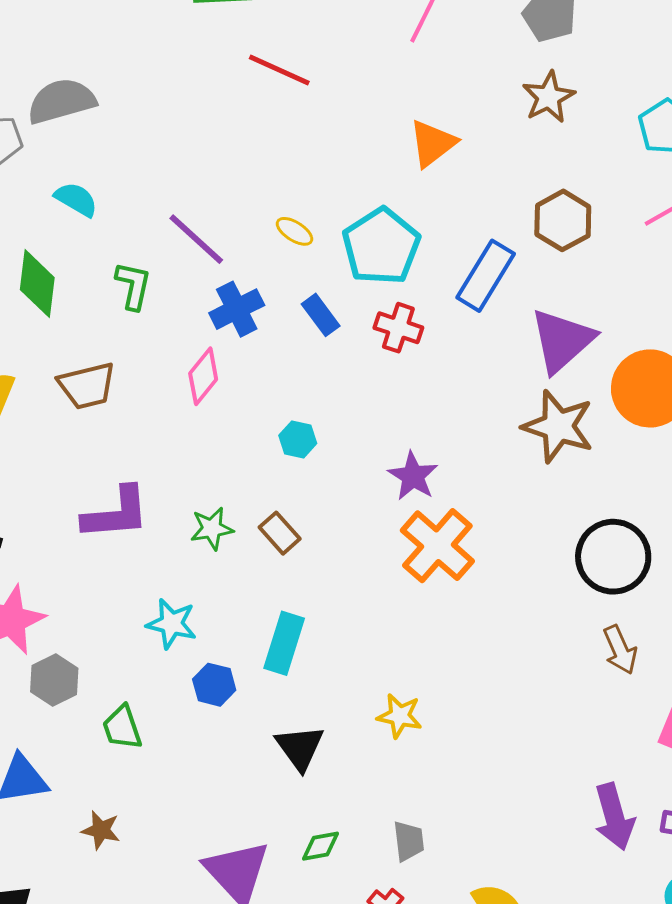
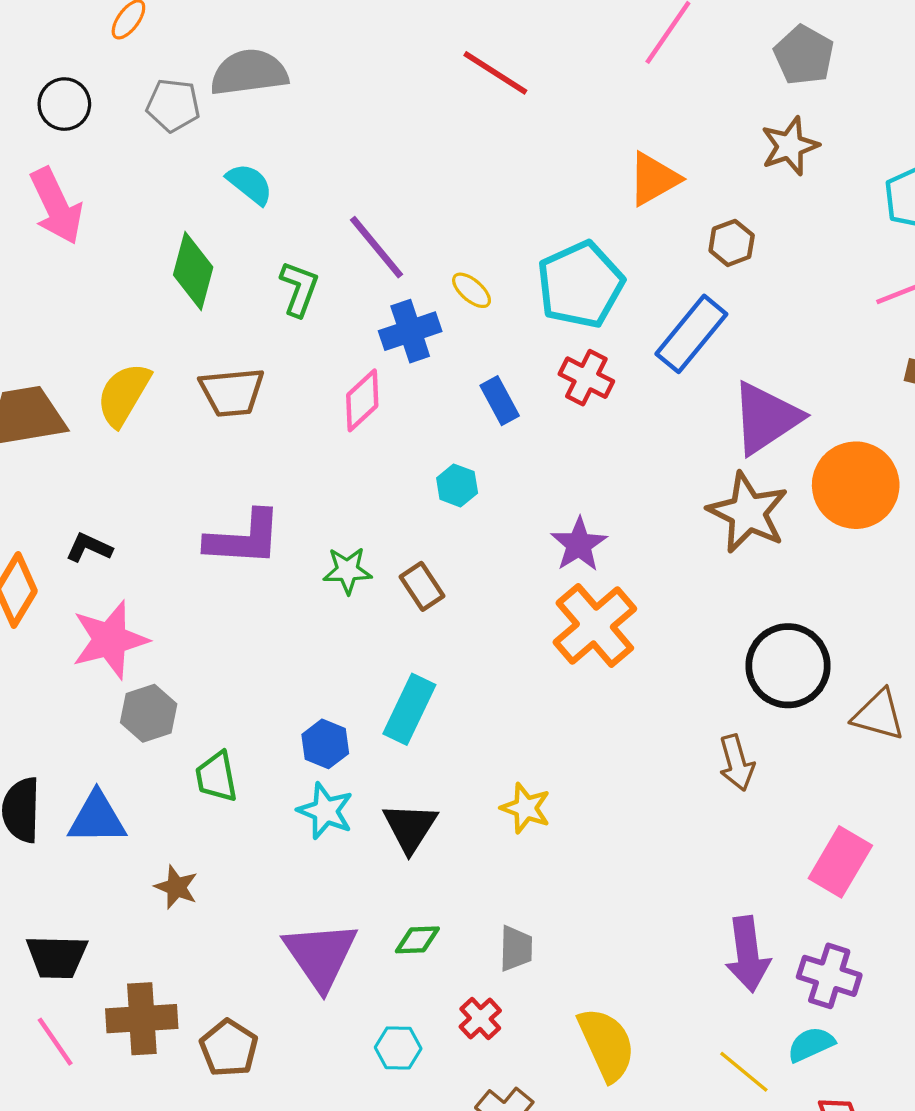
brown hexagon: (563, 220) -> (732, 243), moved, size x0.7
yellow ellipse: (295, 231) -> (472, 290), moved
blue rectangle: (321, 315) -> (500, 401), moved
cyan star: (172, 624) -> (325, 811), moved
brown arrow: (620, 650) -> (737, 763), moved

